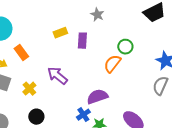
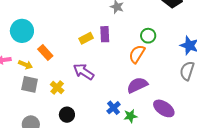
yellow rectangle: (60, 33) -> (86, 38), moved
purple semicircle: (97, 97) -> (137, 85), moved

